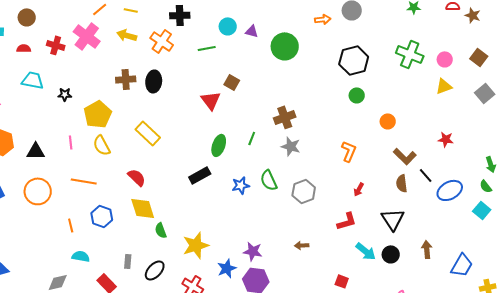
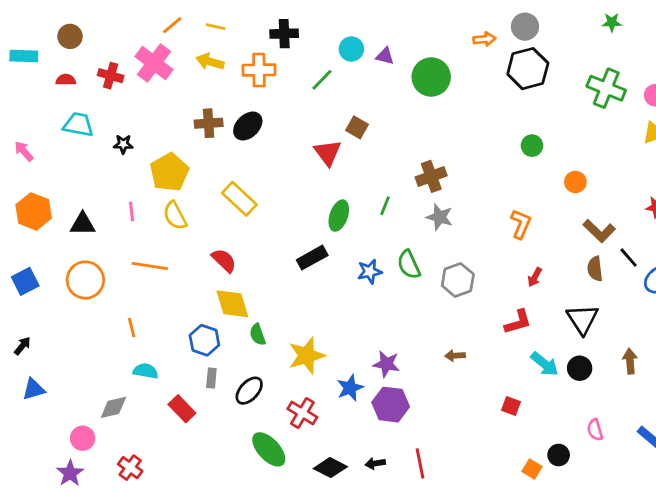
orange cross: (162, 41) -> (259, 70), turned -35
green line: (207, 48) -> (322, 80), turned -36
black hexagon: (354, 60) -> (528, 69), moved
black ellipse: (154, 81) -> (248, 126), turned 40
blue hexagon: (102, 216) -> (204, 340), moved

